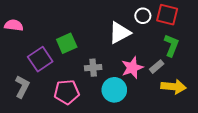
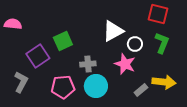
white circle: (143, 16) -> (135, 44), moved
gray rectangle: (157, 67) -> (141, 90), moved
pink star: (132, 68) -> (125, 64), turned -30
cyan circle: (114, 90) -> (96, 86), moved

